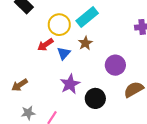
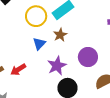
red arrow: (45, 45) -> (18, 70), moved
purple star: (70, 84) -> (57, 66), moved

